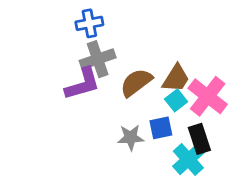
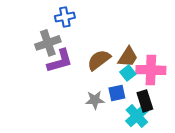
gray cross: (98, 59) -> (48, 43), moved
pink cross: (208, 96) -> (151, 70), turned -36

